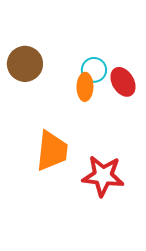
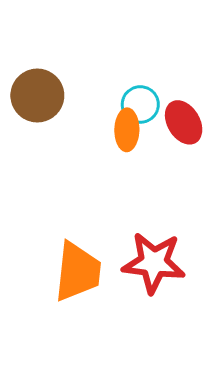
orange trapezoid: (52, 151) -> (78, 272), moved

